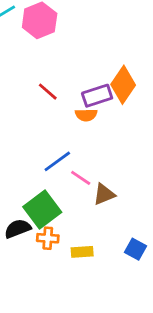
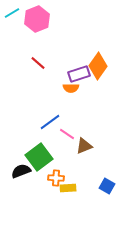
red line: (48, 92) -> (38, 63), moved
orange cross: (48, 238) -> (56, 178), moved

